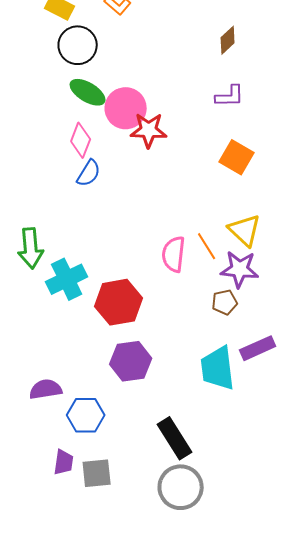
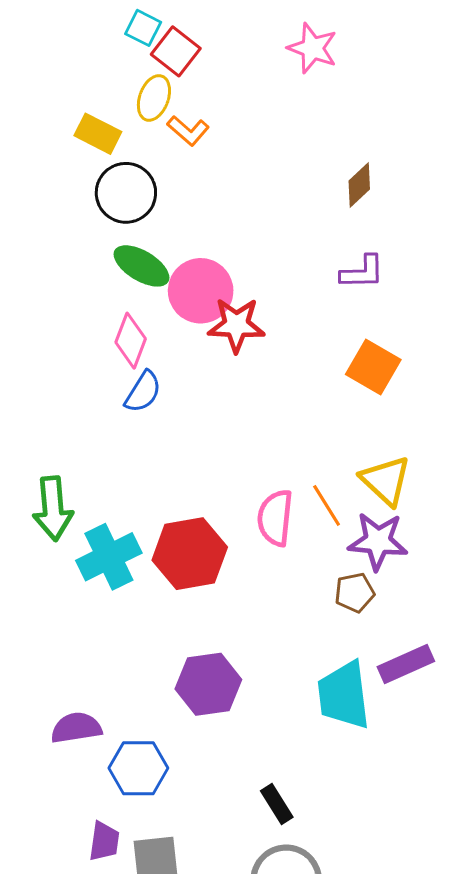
red hexagon: (119, 302) -> (190, 554), moved
black rectangle: (175, 438) -> (277, 804), size x0.6

